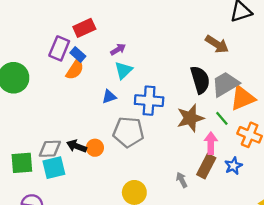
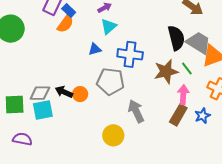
gray trapezoid: (225, 84) -> (199, 43), turned 60
green line: (222, 118) -> (187, 68), moved
gray arrow: (182, 180) -> (136, 111), moved, size x1.6

